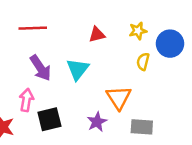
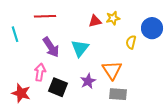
yellow star: (138, 31) -> (113, 18), moved
black square: (49, 119) -> (58, 87), turned 36
purple star: (97, 122) -> (88, 81), moved
gray rectangle: (142, 127) -> (118, 94), moved

